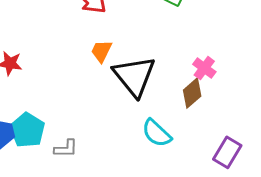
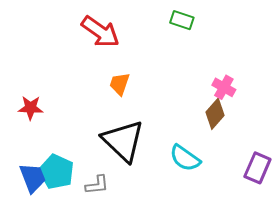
black triangle: (134, 76) -> (123, 141), moved

